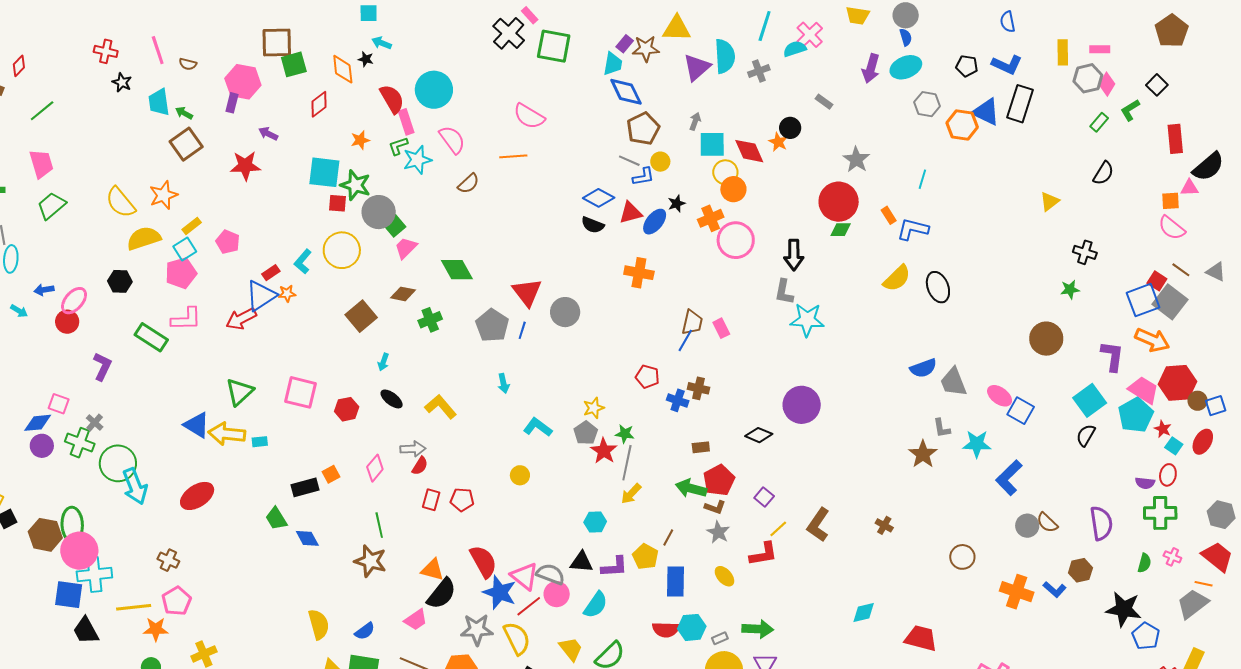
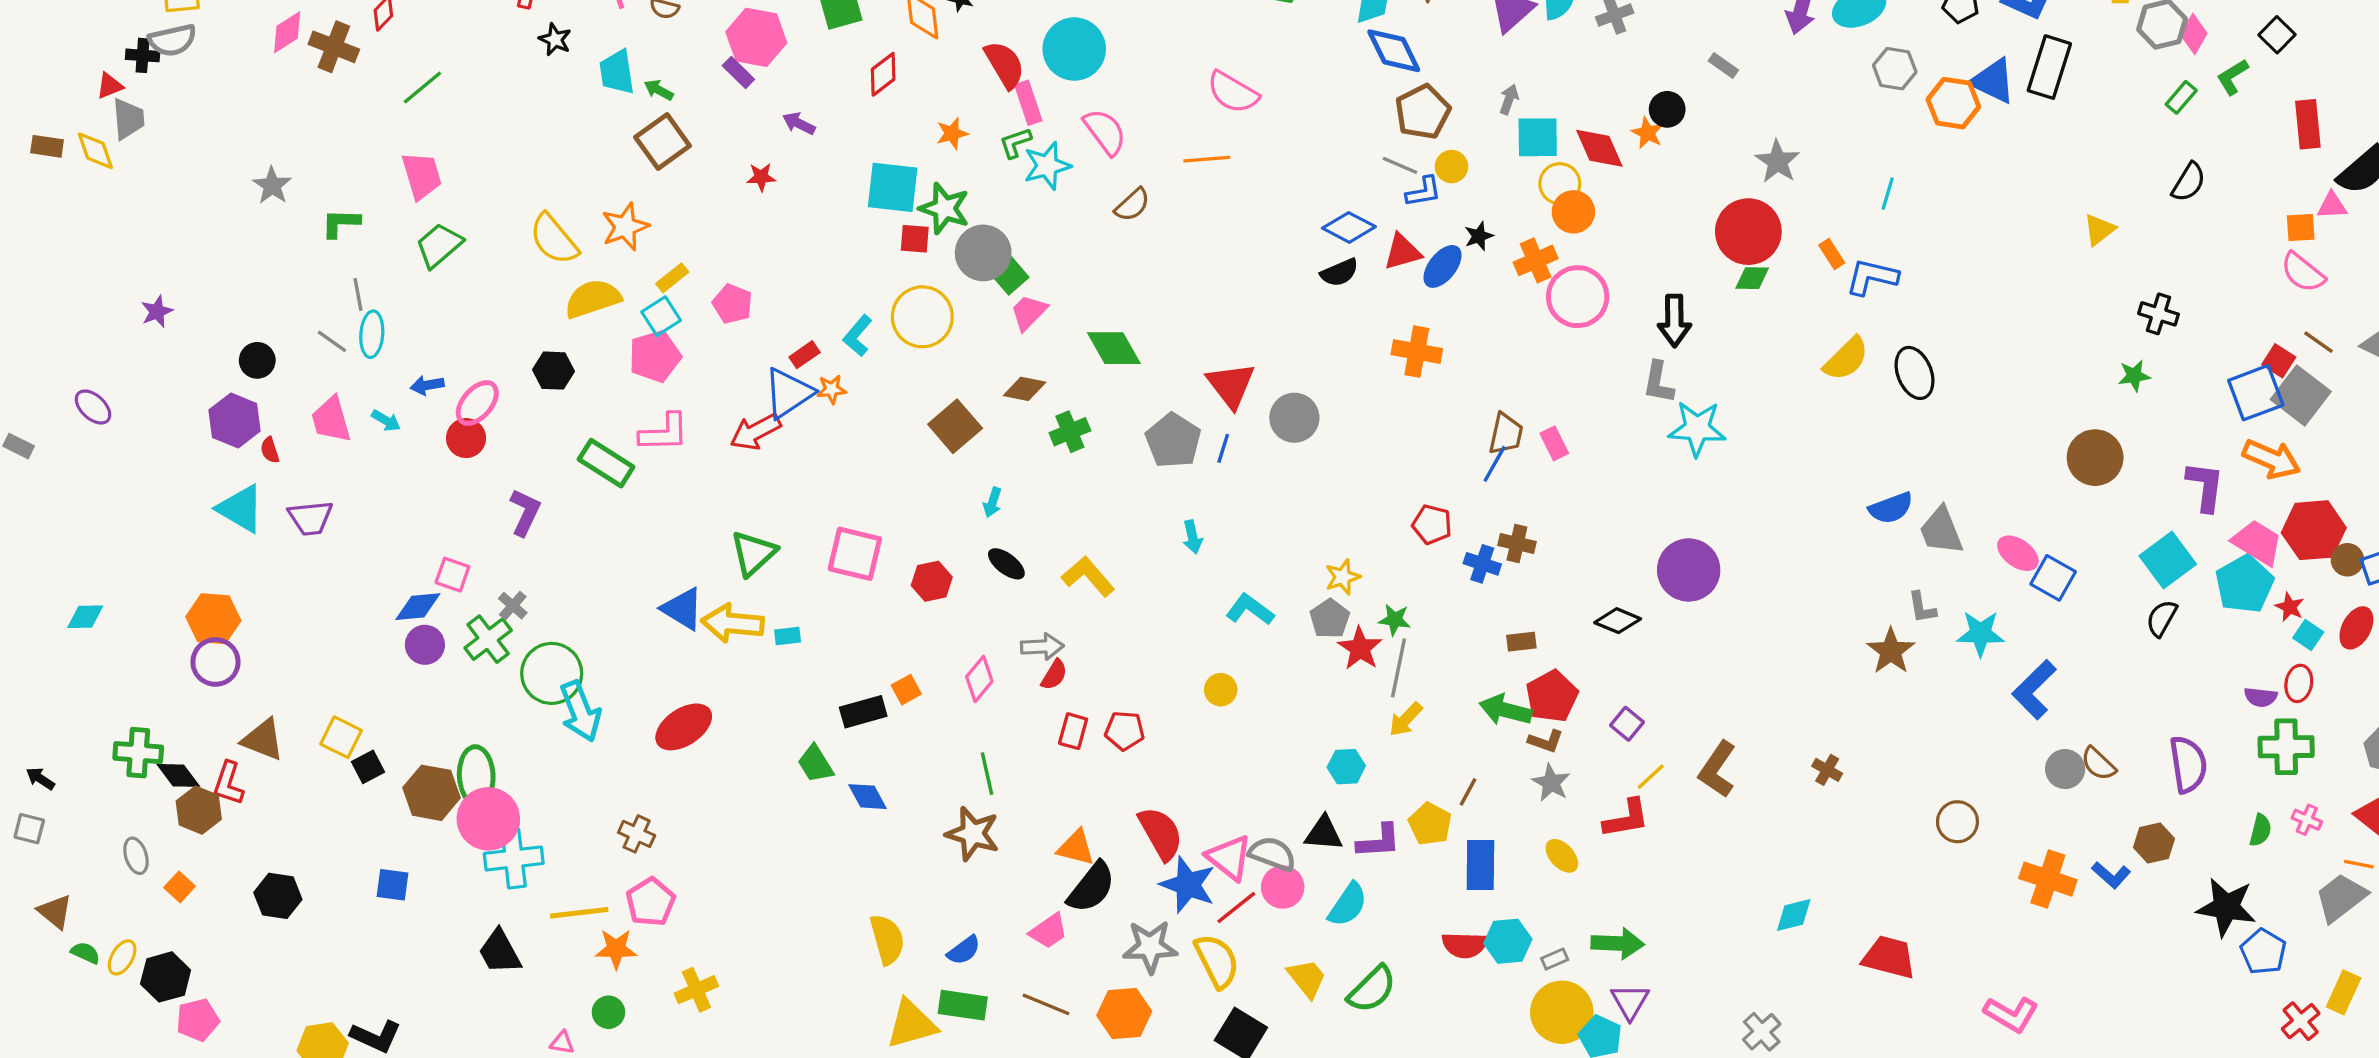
purple rectangle: (232, 103) -> (738, 72), turned -60
red star: (245, 166) -> (761, 177), size x0.6
black semicircle: (593, 225) -> (1339, 273), turned -45
green cross: (80, 443) -> (488, 639), turned 32
blue square: (69, 595) -> (393, 885), moved, size x0.7

